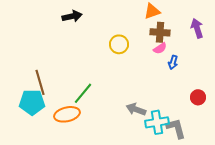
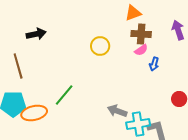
black arrow: (72, 16) -> (36, 34), moved
brown line: (40, 82) -> (18, 66), moved
orange ellipse: (67, 114) -> (34, 113), moved

